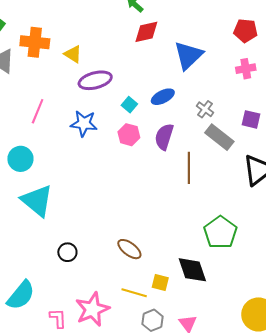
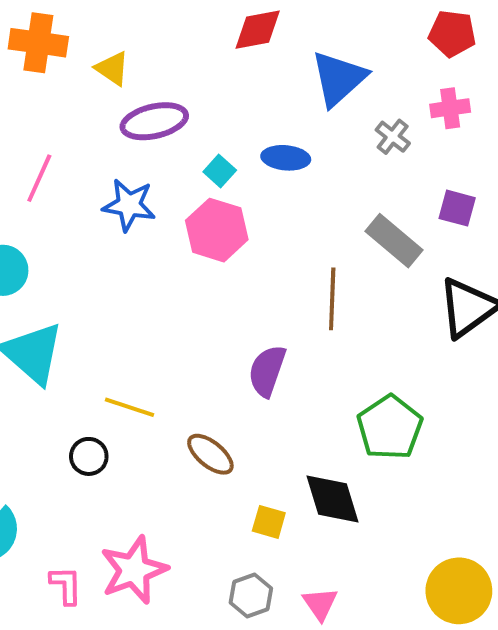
blue ellipse: (163, 97) -> (286, 158), turned 30
gray cross: (205, 109) -> (393, 137), moved
pink hexagon: (129, 135) -> (217, 230), size x1.4
purple semicircle: (164, 137) -> (267, 371), moved
yellow line: (134, 293) -> (129, 407), moved

